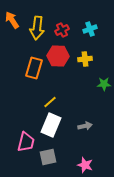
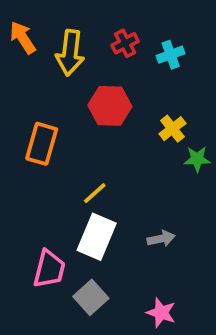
red cross: (62, 30) -> (125, 43), moved
yellow cross: (85, 59) -> (172, 129), moved, turned -32
orange rectangle: (34, 68) -> (42, 144), moved
gray square: (48, 157) -> (91, 297), turned -30

